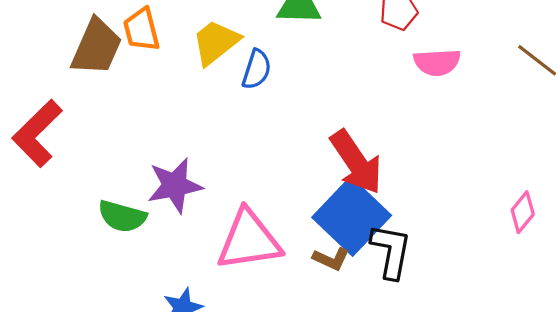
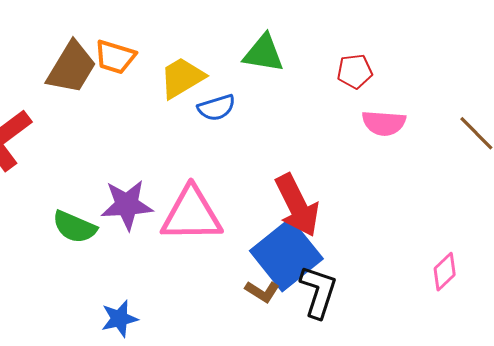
orange trapezoid: (141, 30) -> (115, 57), turned -66
blue semicircle: (257, 69) -> (216, 108), turned 48
pink triangle: (249, 240) -> (191, 214), moved

